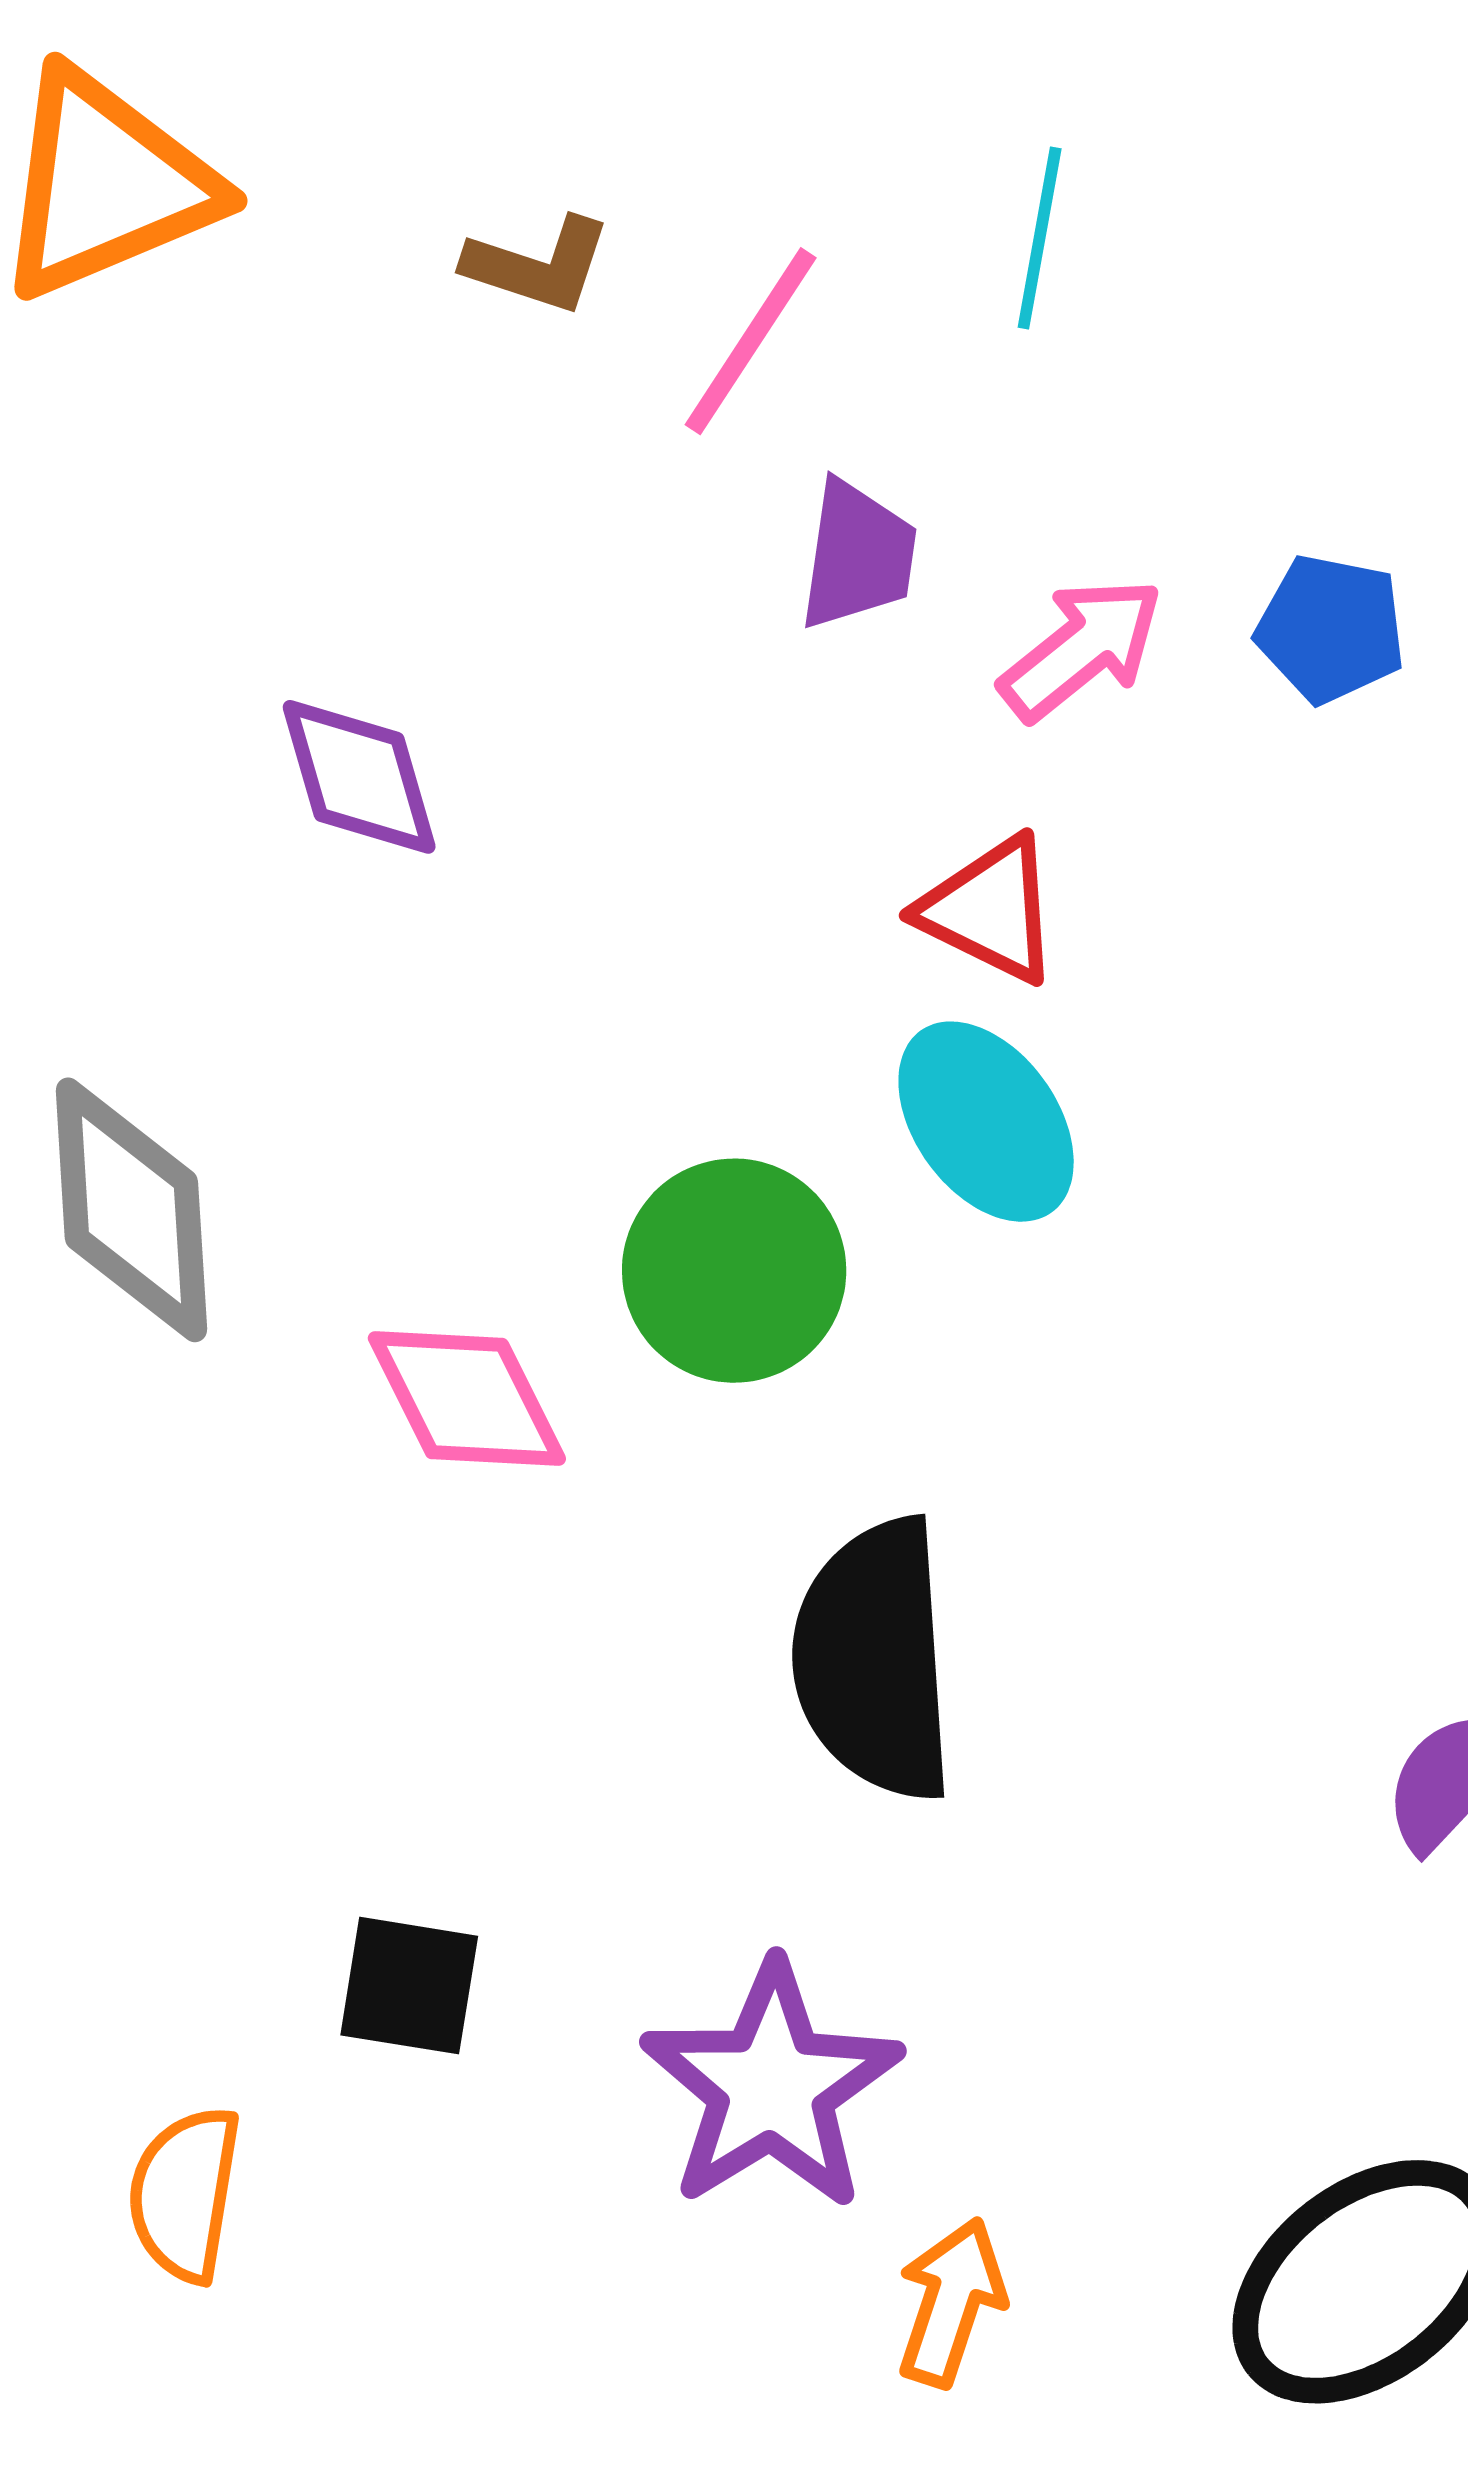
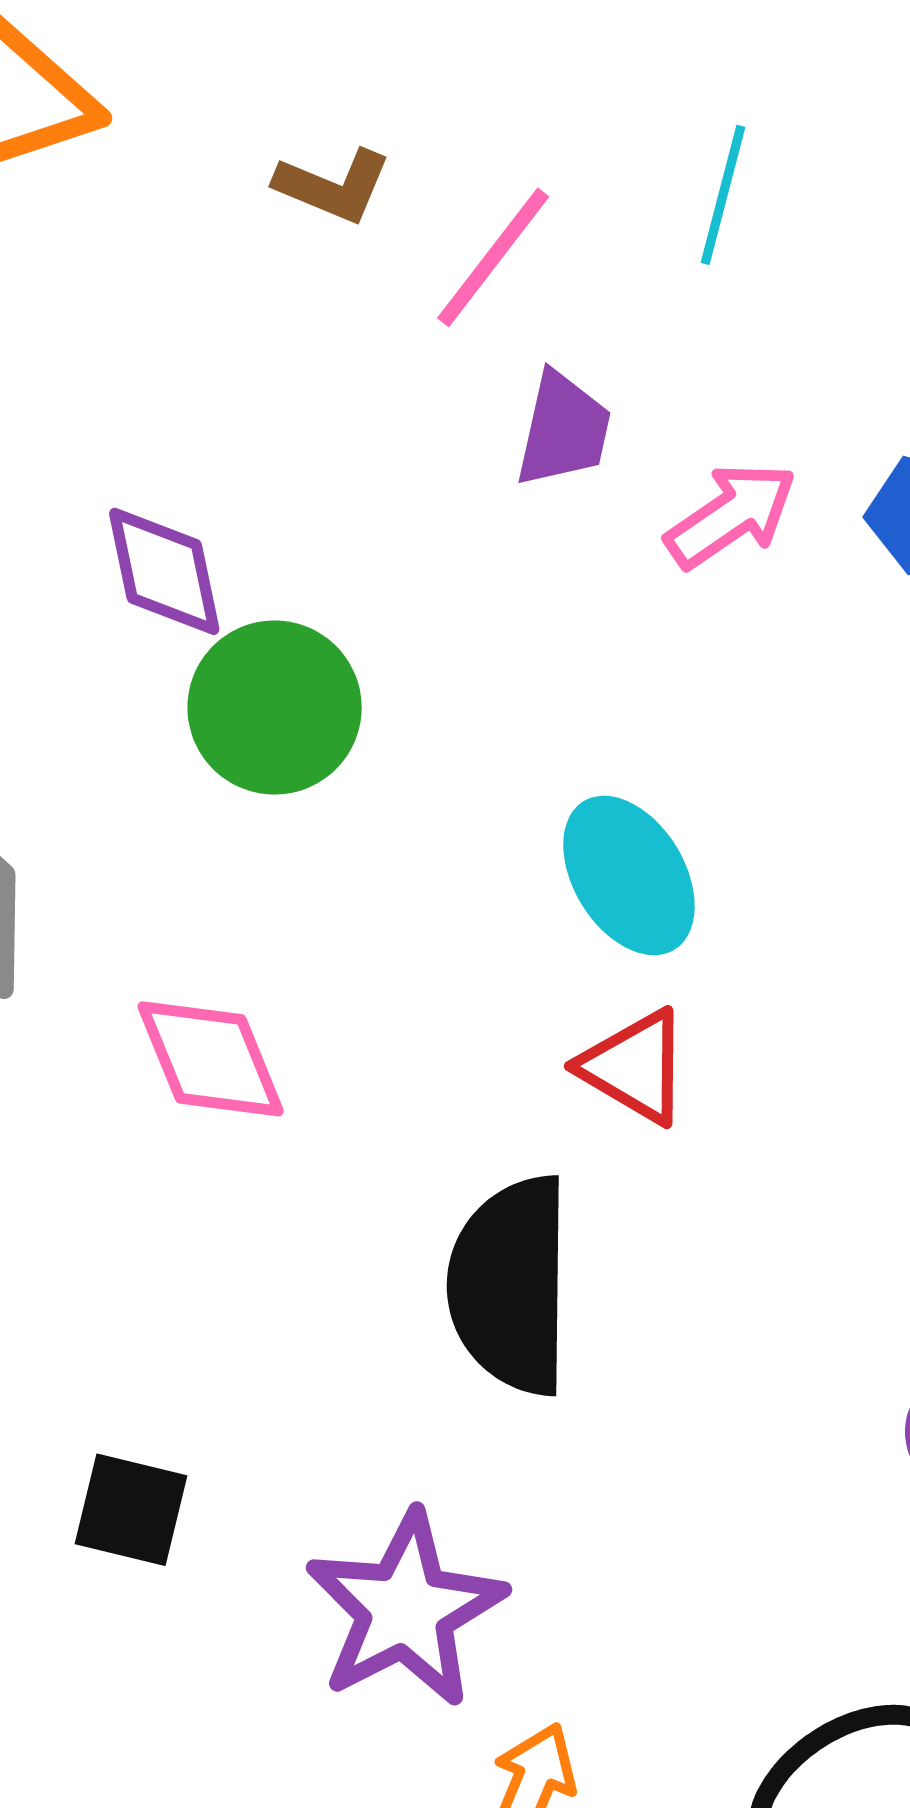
red triangle: (990, 910) -> (635, 1067), moved
green circle: (734, 1271) -> (275, 708), moved

